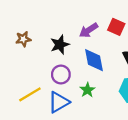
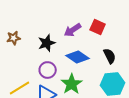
blue diamond: (94, 60) -> (78, 57), turned -45
green star: (87, 90) -> (72, 84), size x1.5

